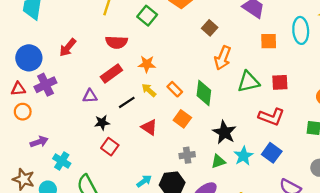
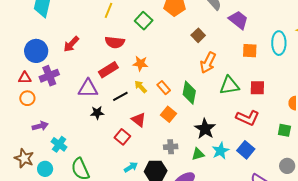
purple triangle: (90, 96) -> (88, 88), size x1.5
red square: (110, 147) -> (122, 137), moved

